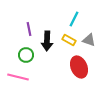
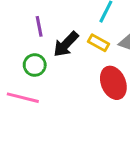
black arrow: (47, 41) -> (66, 44), turned 42

